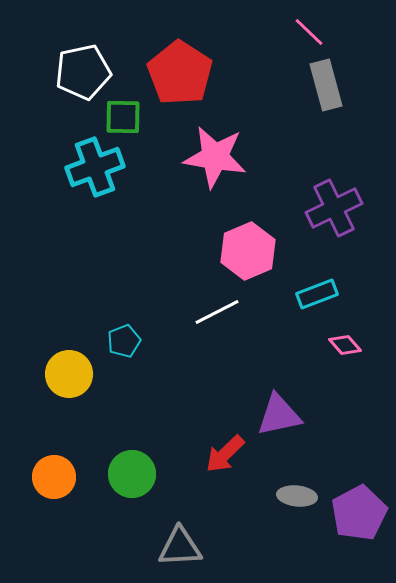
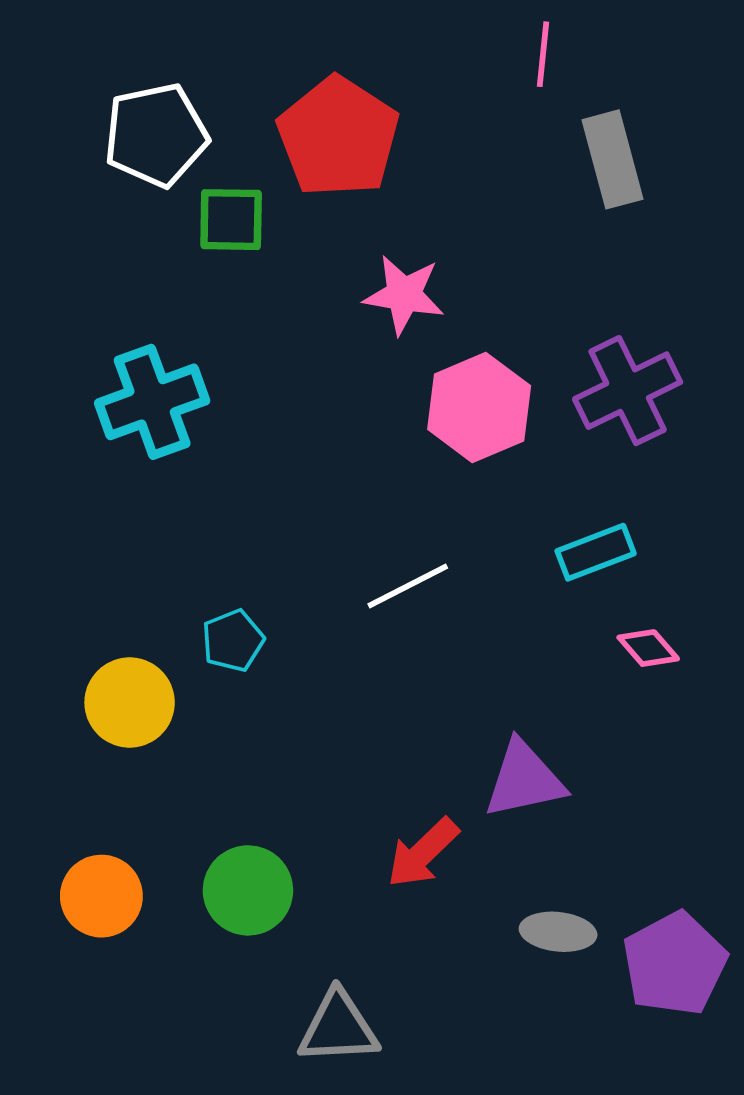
pink line: (309, 32) -> (543, 54), moved, turned 52
pink star: (215, 157) -> (404, 295), size x0.7
cyan cross: (95, 167) -> (152, 402), moved
pink hexagon: (248, 251) -> (479, 408), moved

